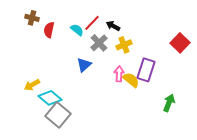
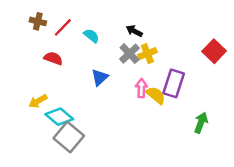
red line: (92, 23) -> (63, 27), moved
red semicircle: (49, 30) -> (53, 58), moved, turned 98
gray cross: (99, 43) -> (130, 54), moved

